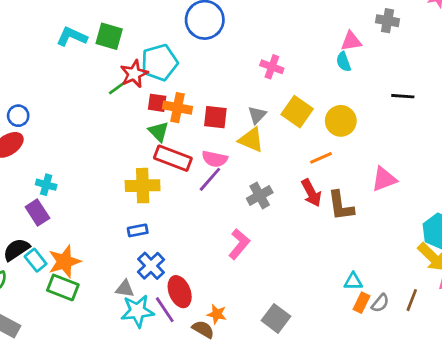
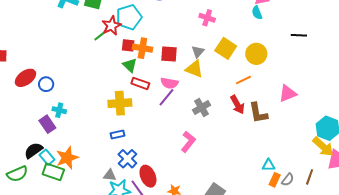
blue circle: (18, 116) -> (46, 84), moved
red rectangle: (173, 158) -> (140, 83), size x0.7
cyan cross: (46, 185) -> (59, 110), moved
green rectangle: (63, 287) -> (53, 172), moved

